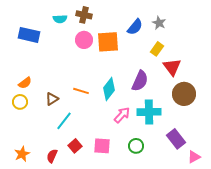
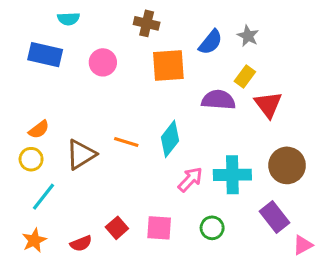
brown cross: (84, 15) -> (147, 23), moved
cyan semicircle: (60, 19) -> (69, 19), moved
pink circle: (84, 40) -> (103, 62), moved
purple semicircle: (140, 81) -> (218, 100), moved, turned -110
brown circle: (184, 94) -> (287, 165), moved
brown triangle: (52, 99) -> (81, 155), size x1.5
cyan line: (64, 121) -> (44, 197), moved
red semicircle: (52, 156) -> (81, 243), turned -136

